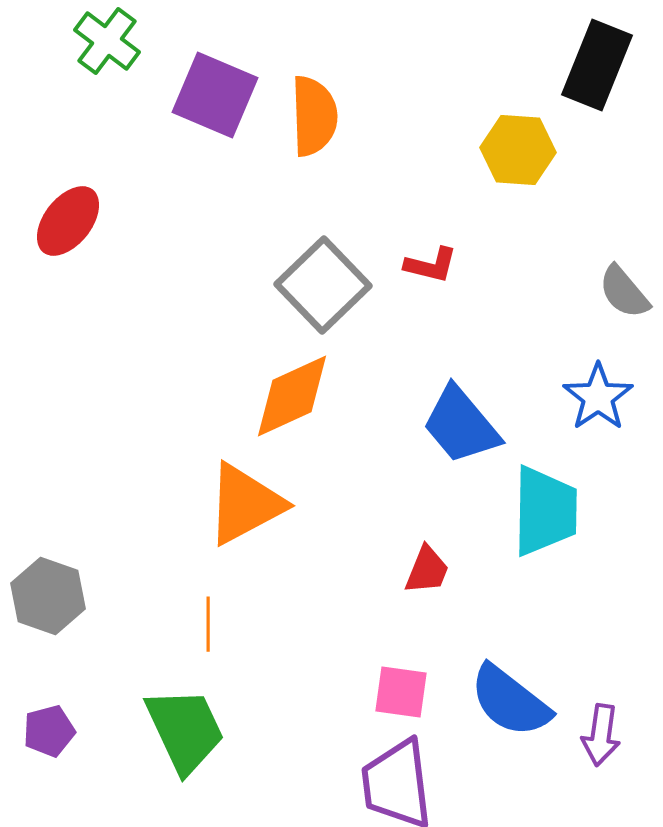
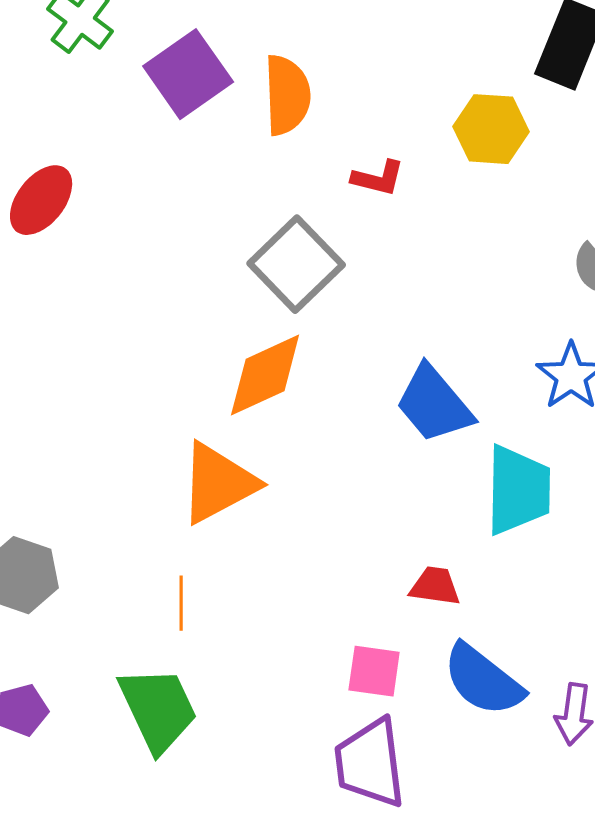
purple square: (215, 95) -> (188, 74), turned 32
red L-shape: (431, 265) -> (378, 178), moved
red trapezoid: (427, 570) -> (435, 586), moved, turned -104

